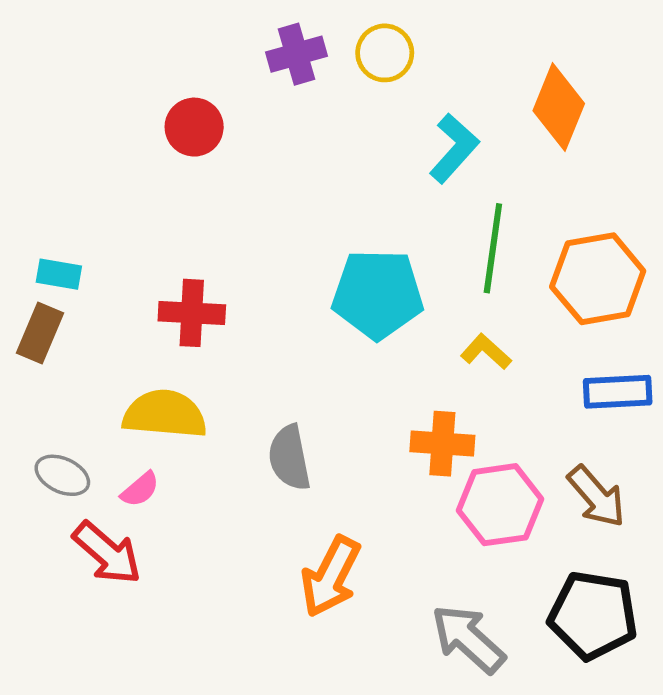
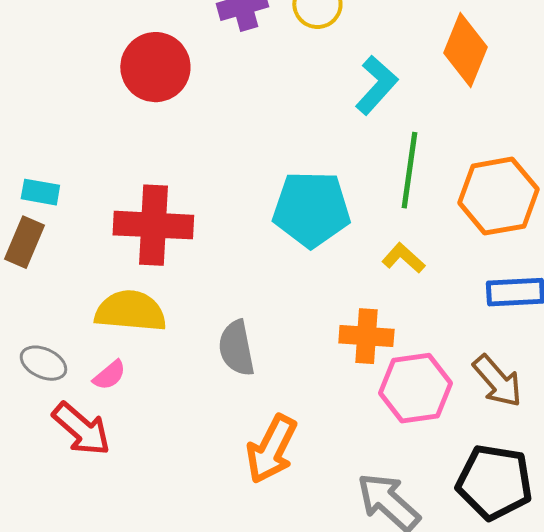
red circle: (194, 127) -> (155, 67), size x1.4
red cross: (192, 313) -> (153, 225), size x1.4

